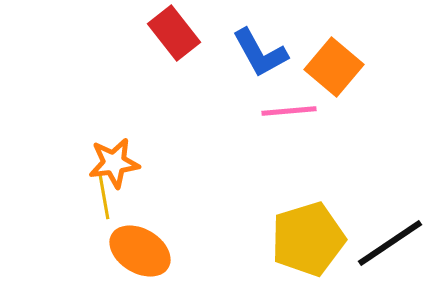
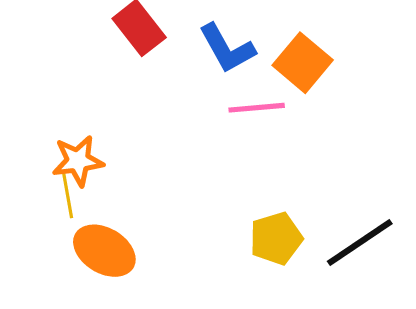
yellow pentagon: (308, 239) -> (276, 238), size x0.7

